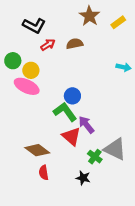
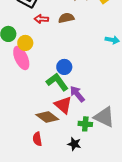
red arrow: (48, 45) -> (41, 19), turned -144
pink ellipse: (27, 86) -> (21, 58), turned 40
brown diamond: (37, 150) -> (47, 117), moved
green cross: (95, 157) -> (85, 124), turned -32

